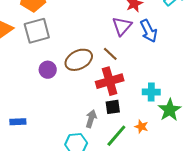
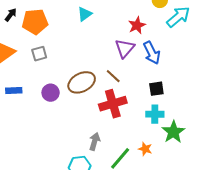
gray square: (37, 31) -> (39, 54), size x0.6
black square: (113, 107) -> (156, 89), moved
blue rectangle: (18, 122) -> (14, 90), moved

